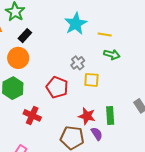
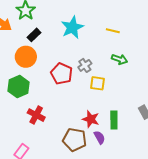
cyan star: (76, 24) -> (72, 27), moved
yellow line: (105, 34) -> (113, 31), moved
red pentagon: (57, 87) -> (62, 74), moved

